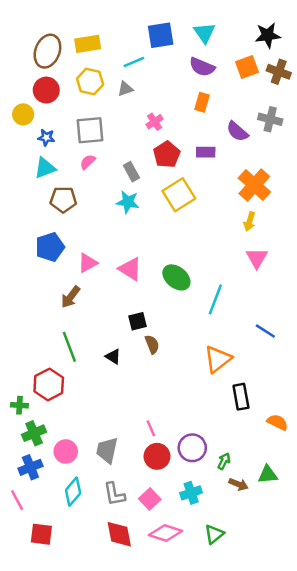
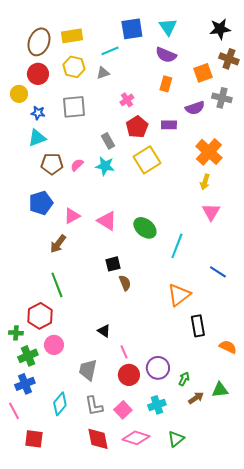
orange square: (247, 67) -> (203, 73), moved
purple semicircle: (237, 131) -> (195, 108), turned -60
pink semicircle: (88, 162) -> (77, 165), moved
black triangle: (113, 357) -> (104, 331), moved
pink circle: (66, 451) -> (54, 345), moved
brown arrow: (239, 484) -> (196, 398), turned -56

